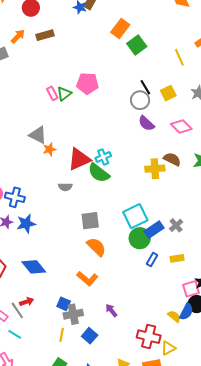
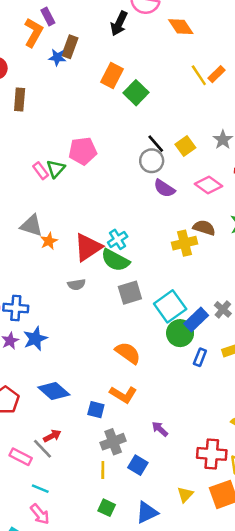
brown rectangle: (45, 35) -> (20, 99), turned -60
yellow line: (179, 57) -> (199, 75), moved
gray square: (90, 221) -> (130, 293), moved
blue square: (64, 304) -> (96, 410), moved
cyan line: (15, 334) -> (40, 489), moved

